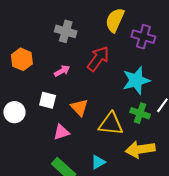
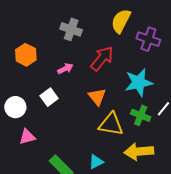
white square: (48, 100) -> (49, 97), turned 36
orange triangle: (79, 107) -> (97, 97), moved
pink triangle: (61, 132) -> (27, 137), moved

